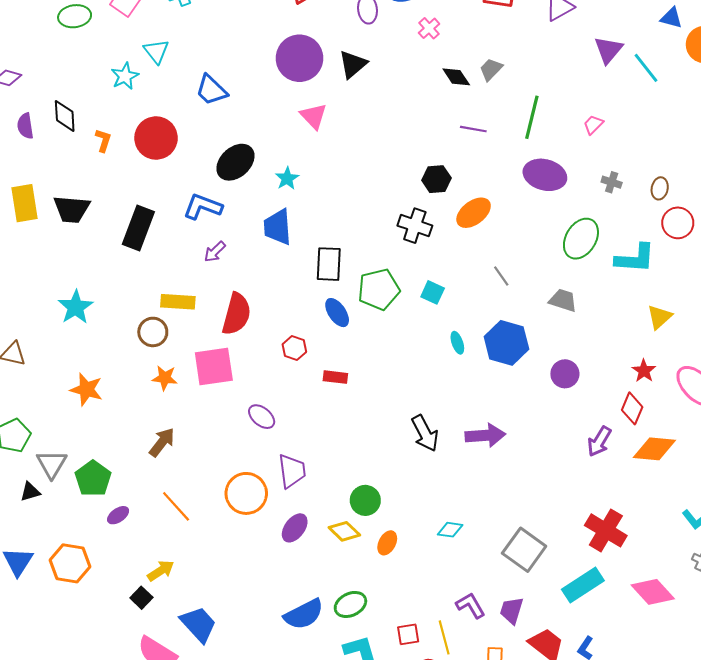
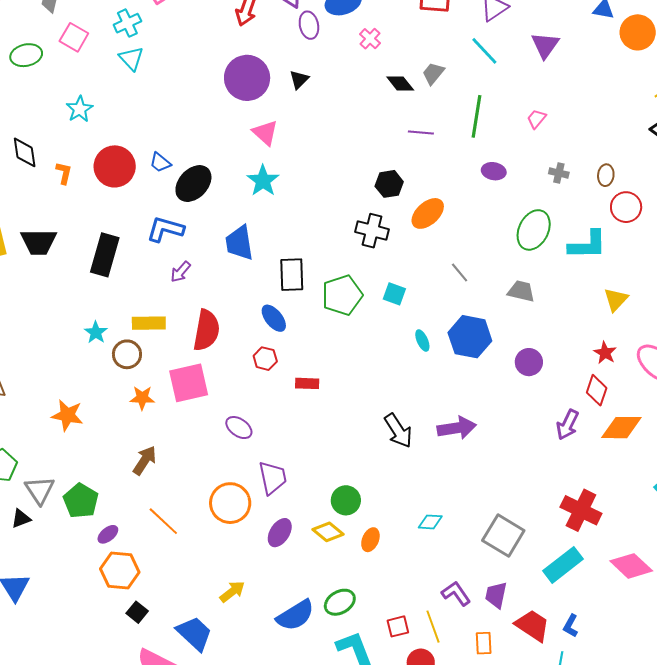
cyan triangle: (156, 51) -> (131, 59), moved
black triangle: (353, 64) -> (299, 80), size x0.7
cyan line: (646, 68) -> (484, 51), moved
blue trapezoid: (211, 90) -> (160, 162), moved, size x0.7
purple ellipse: (545, 175) -> (494, 171), size x0.6
cyan star: (287, 178) -> (263, 181), moved, size x1.4
cyan star: (76, 307) -> (96, 332), moved, size x0.7
blue ellipse: (337, 313) -> (274, 318), moved
orange hexagon: (70, 563) -> (120, 571), moved
yellow arrow: (161, 571) -> (232, 592), moved

